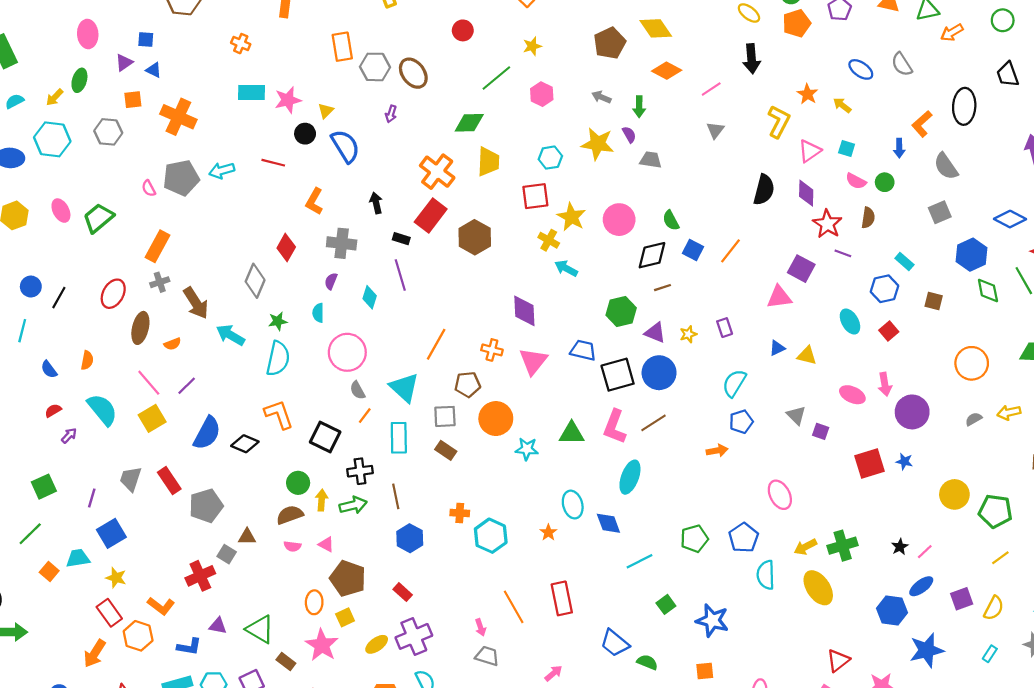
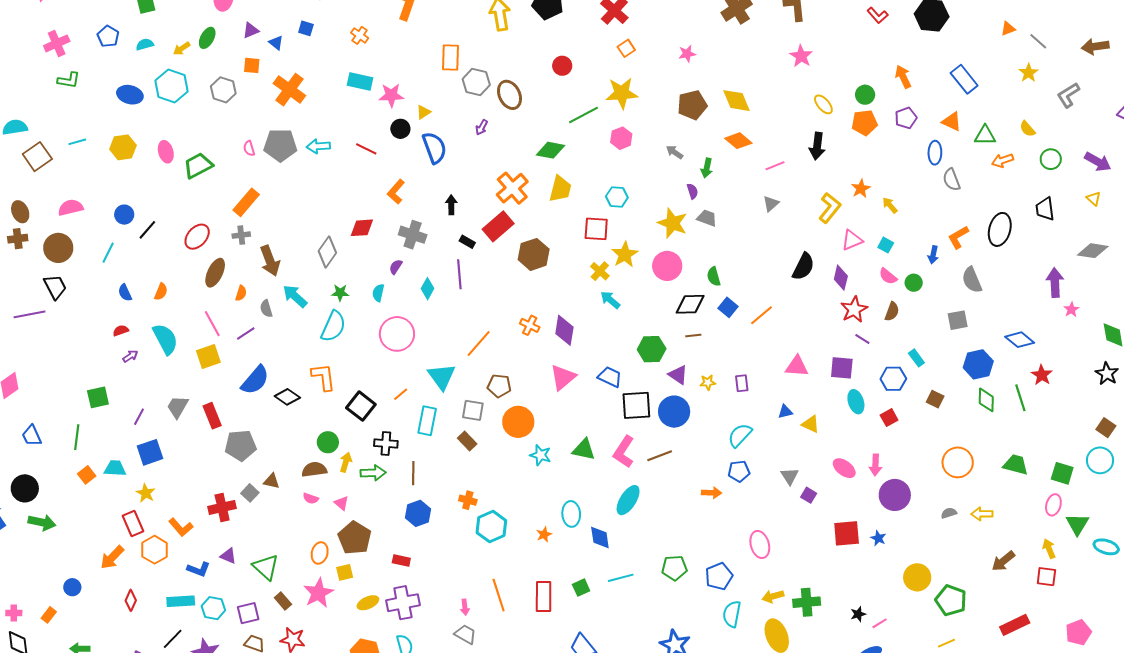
blue square: (146, 39) -> (306, 28), moved
yellow star: (532, 46) -> (622, 93), size x1.8
blue ellipse: (861, 69) -> (935, 153), moved, turned 45
yellow star: (598, 144) -> (673, 223), moved
red diamond: (286, 247) -> (362, 228), turned 45
purple square: (801, 269) -> (842, 368), moved, turned -35
orange semicircle: (172, 344) -> (241, 293), turned -63
orange cross: (492, 350) -> (530, 325), moved
gray semicircle: (358, 390) -> (266, 309), moved
green line: (30, 534) -> (77, 437), turned -50
red rectangle: (403, 592) -> (401, 561), turned -42
green square: (666, 604) -> (581, 588), moved

